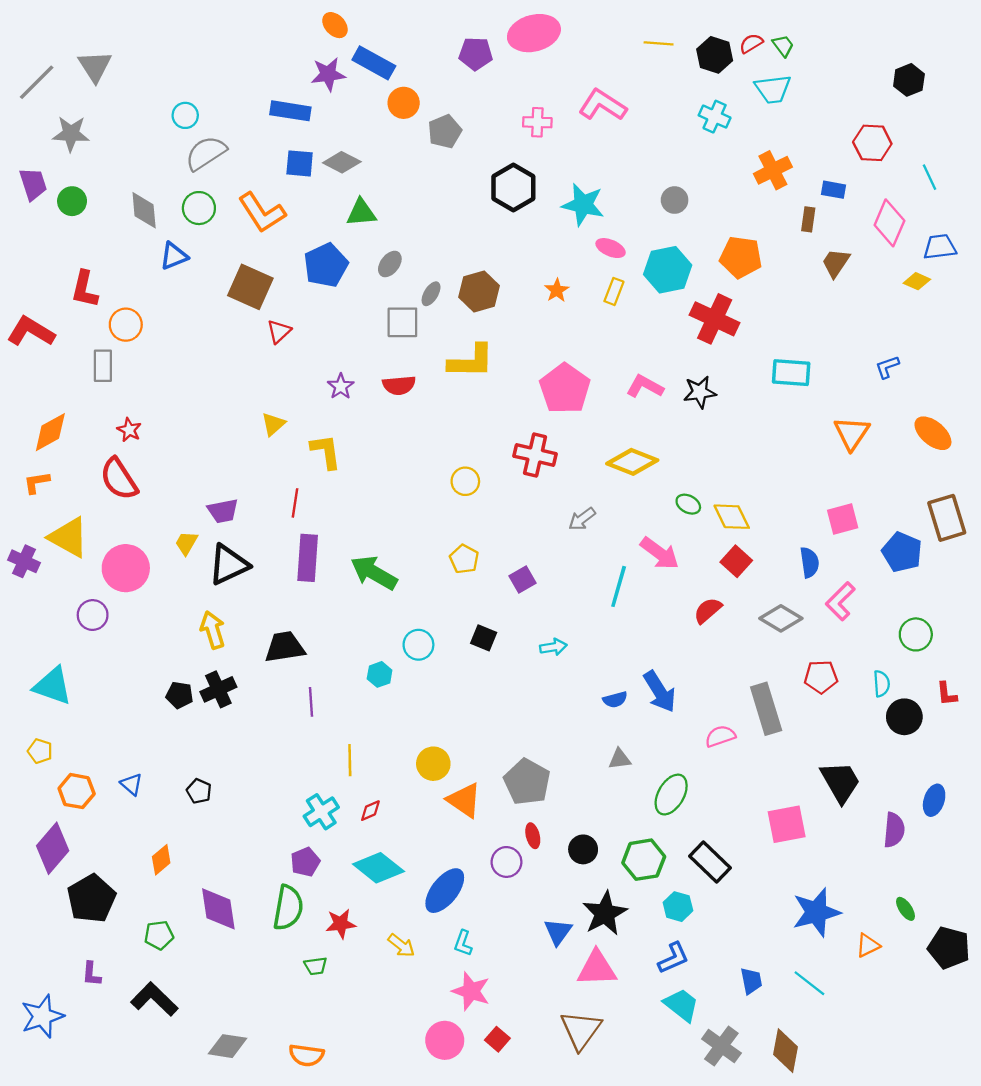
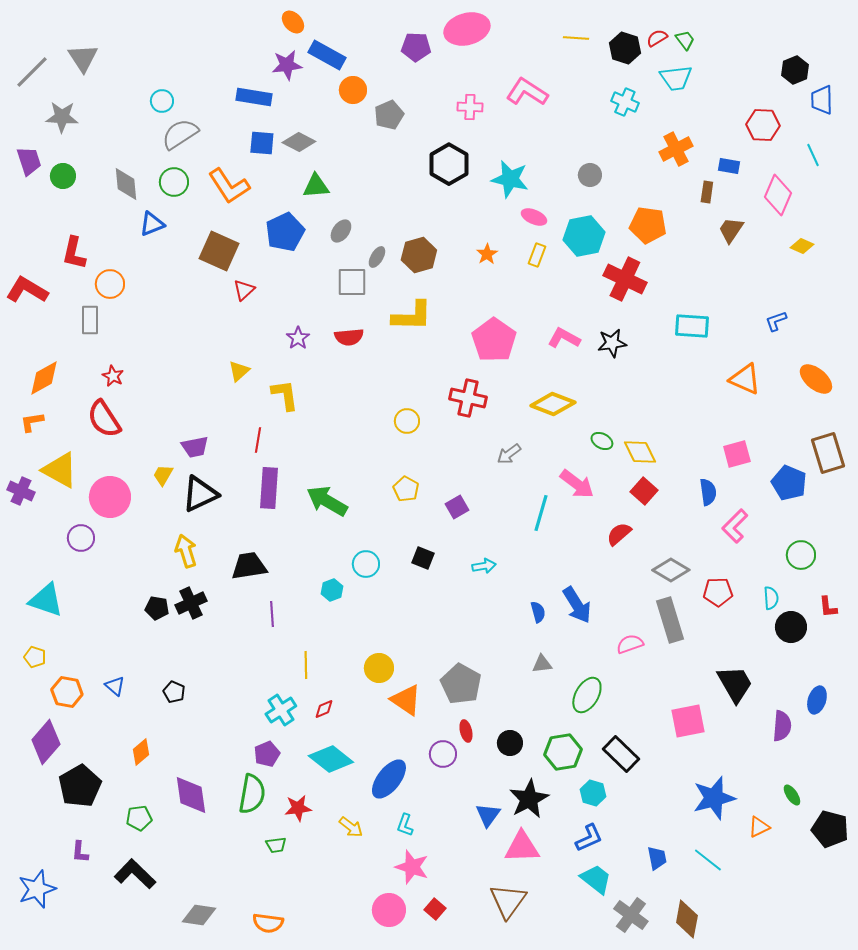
blue trapezoid: (940, 247) -> (822, 100), moved, turned -84
orange triangle: (852, 433) -> (745, 379), turned -40
gray diamond: (781, 618) -> (671, 570), moved
blue semicircle: (615, 700) -> (538, 612), turned -90

